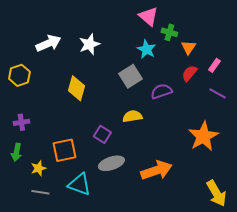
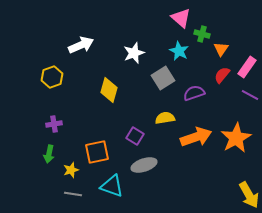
white star: (89, 44) -> (134, 53), moved
pink rectangle: (214, 65) -> (247, 67), size x1.5
orange arrow: (156, 170) -> (196, 137), moved

